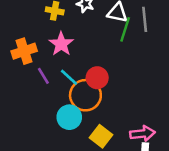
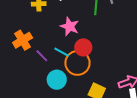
pink star: (61, 44) -> (70, 26), moved
cyan circle: (69, 117) -> (57, 80), moved

